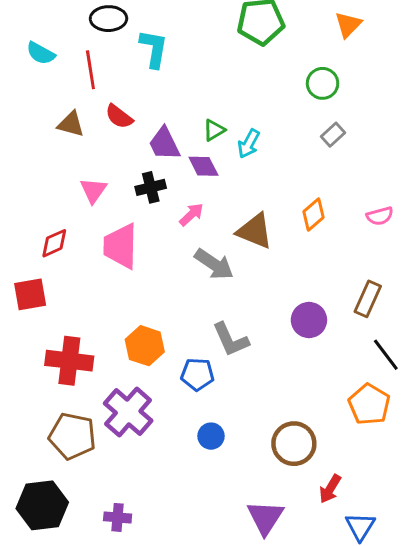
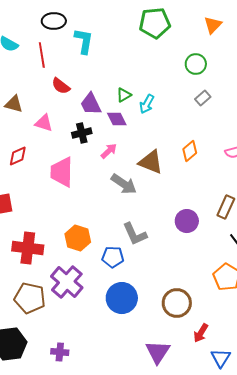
brown triangle: (71, 124) -> (14, 104), moved
pink triangle: (93, 190) -> (44, 123), moved, turned -48
red diamond: (54, 243) -> (18, 156), moved
blue circle: (211, 436) -> (122, 298), size x1.8

